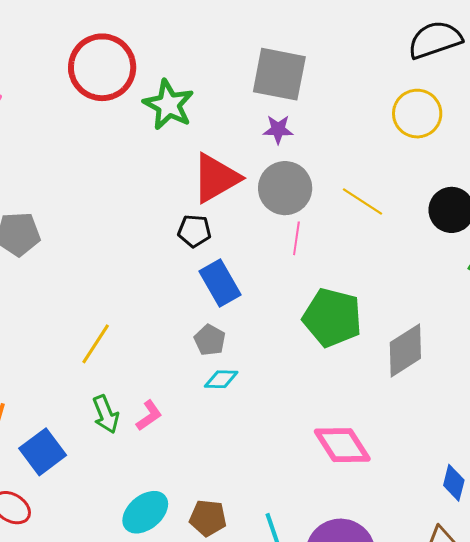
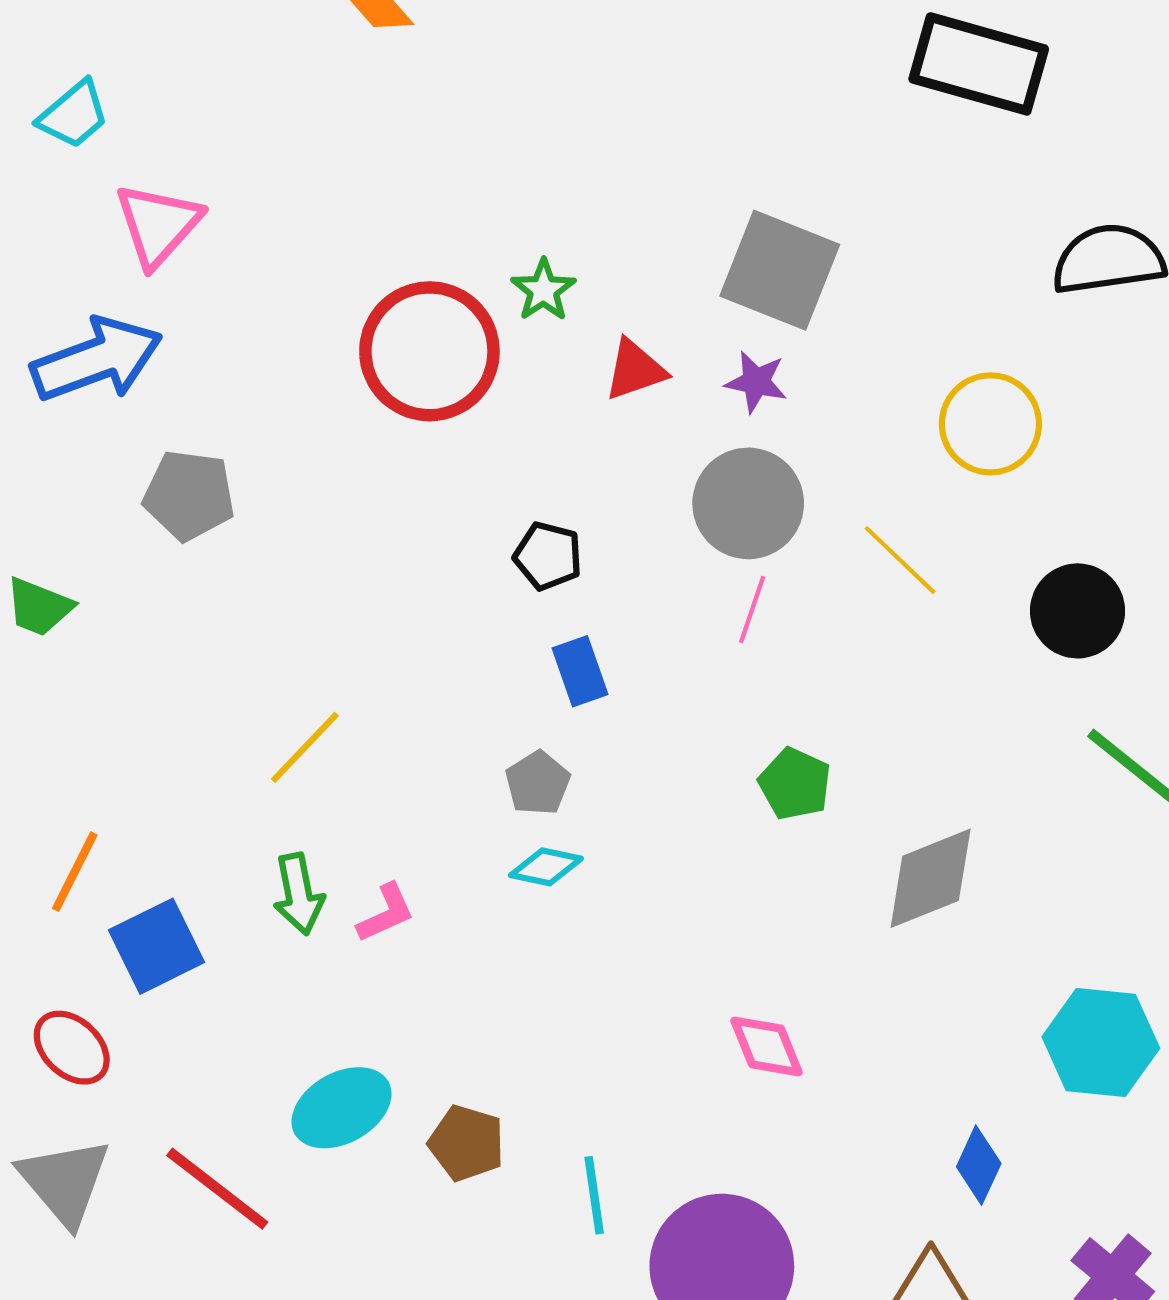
red circle: (102, 67) -> (429, 351), moved
green star: (169, 105) -> (543, 290), size x0.6
yellow circle: (417, 114) -> (990, 424), moved
red triangle: (216, 178) -> (635, 370), moved, size x0.6
blue rectangle: (220, 283) -> (580, 671), size x0.7
green pentagon: (332, 318) -> (795, 784), size x0.6
pink diamond: (342, 445) -> (767, 1046), size x0.7

